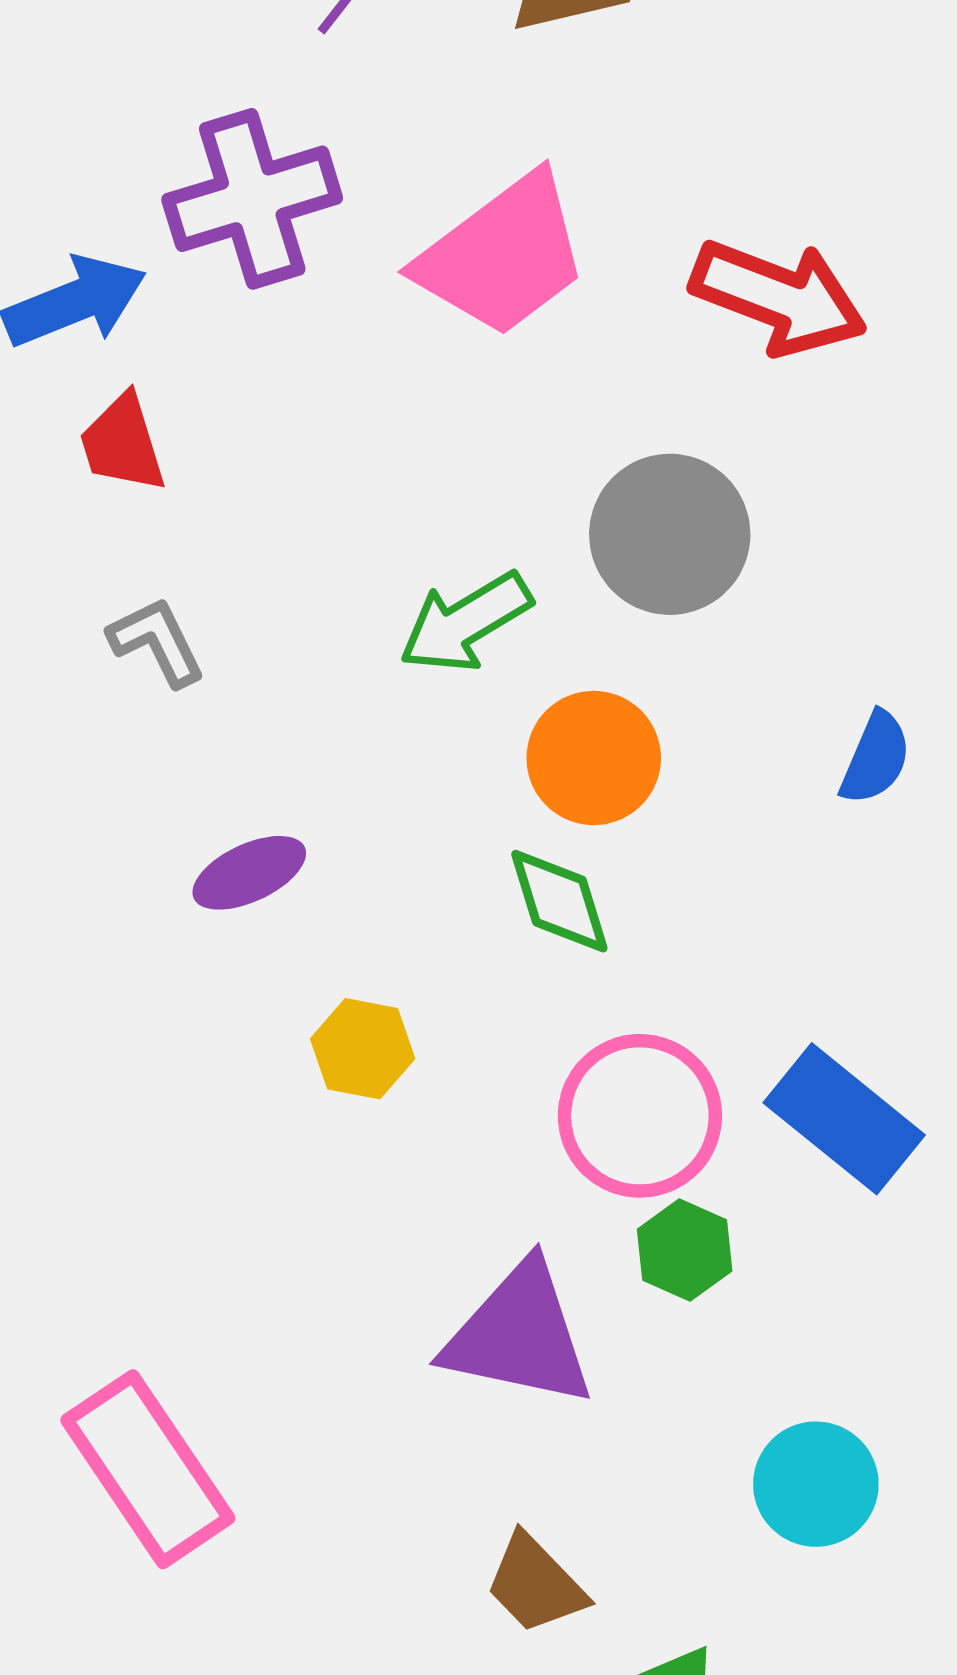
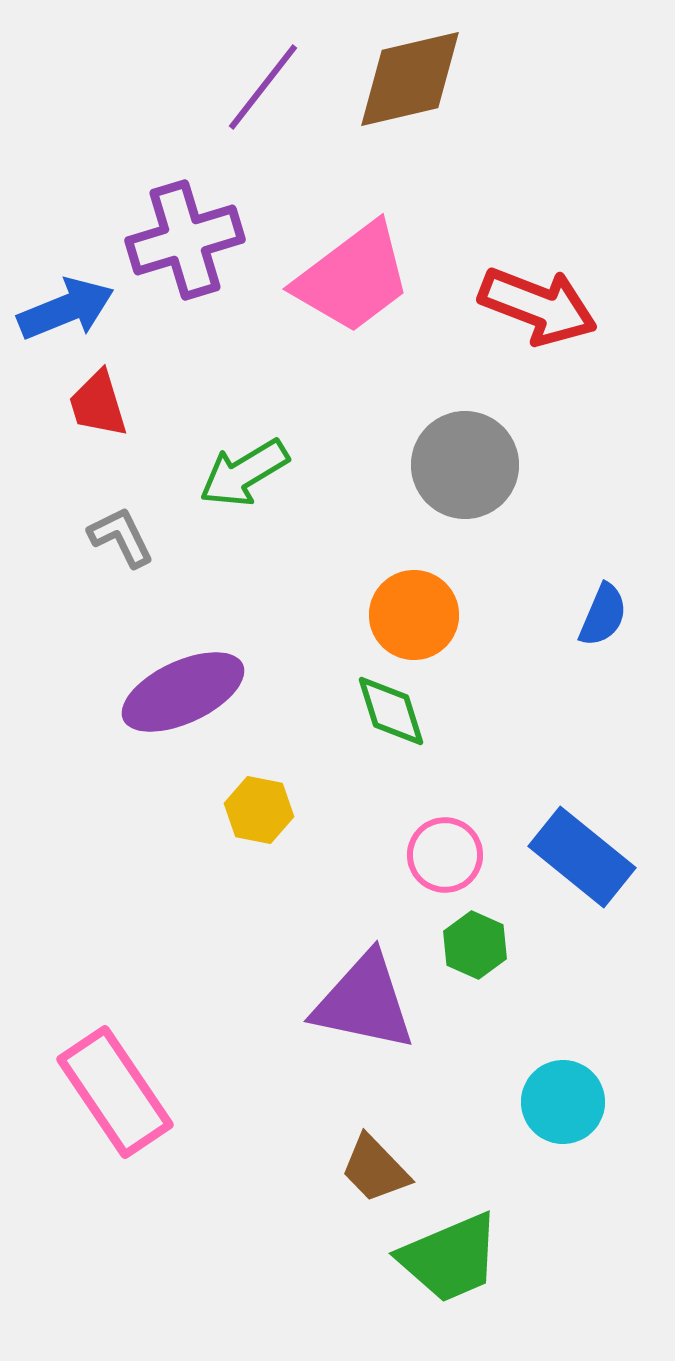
green arrow: (465, 622) -> (244, 473), moved
purple ellipse: (249, 873) -> (183, 692), size x1.6
pink circle: (640, 1116) -> (445, 855), size x0.7

